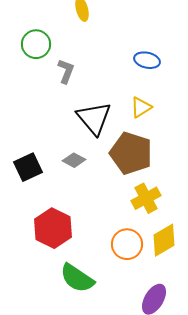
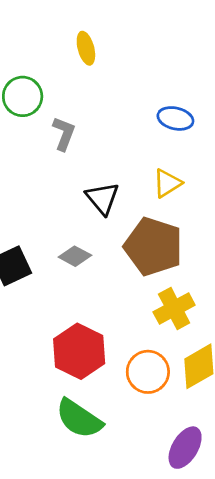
black triangle: (94, 118) -> (102, 198), size x0.7
red hexagon: (53, 228) -> (79, 351), moved

